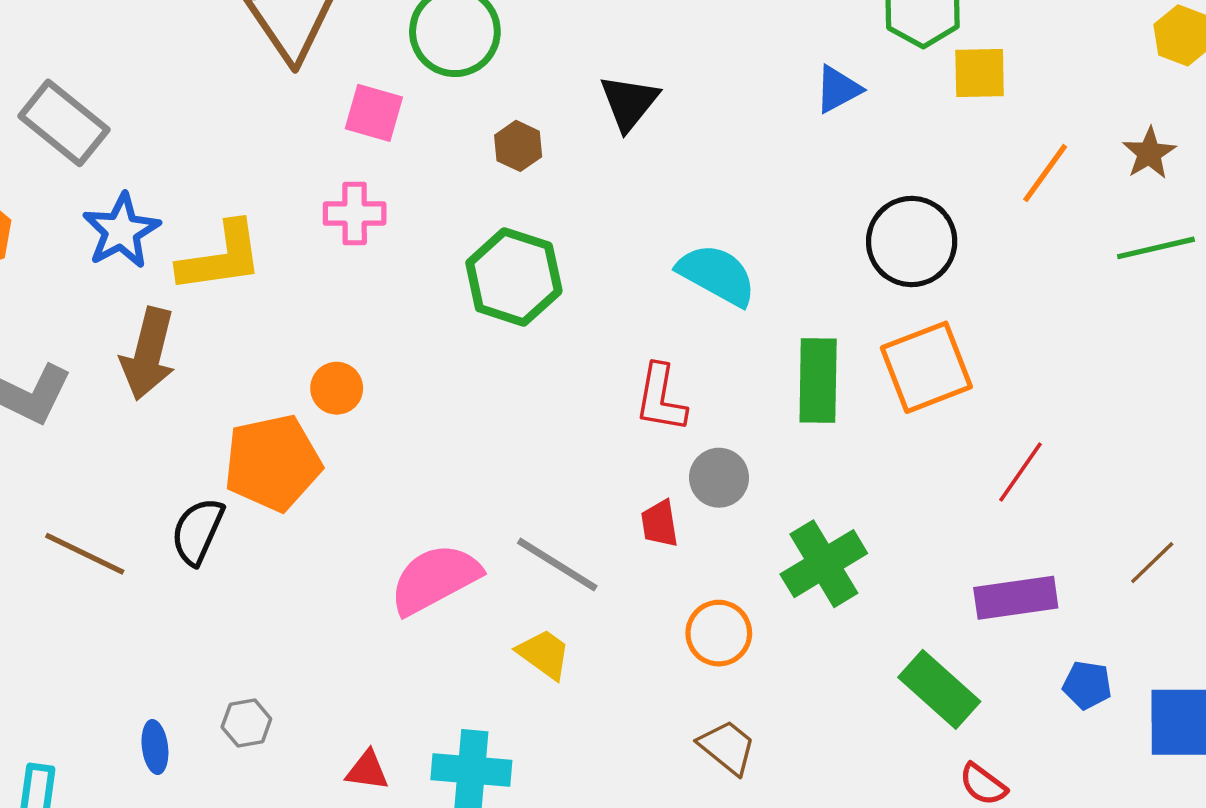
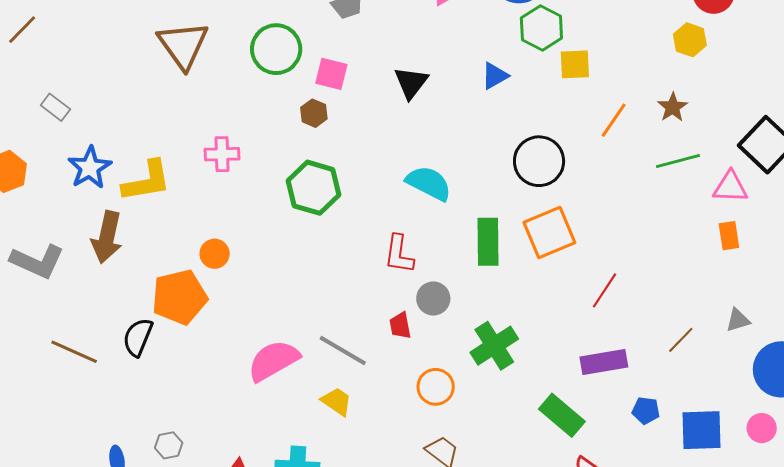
black triangle: (629, 102) -> (411, 83), moved
pink square: (374, 113) -> (331, 74), moved
gray rectangle: (64, 123) -> (55, 107), size x0.6

